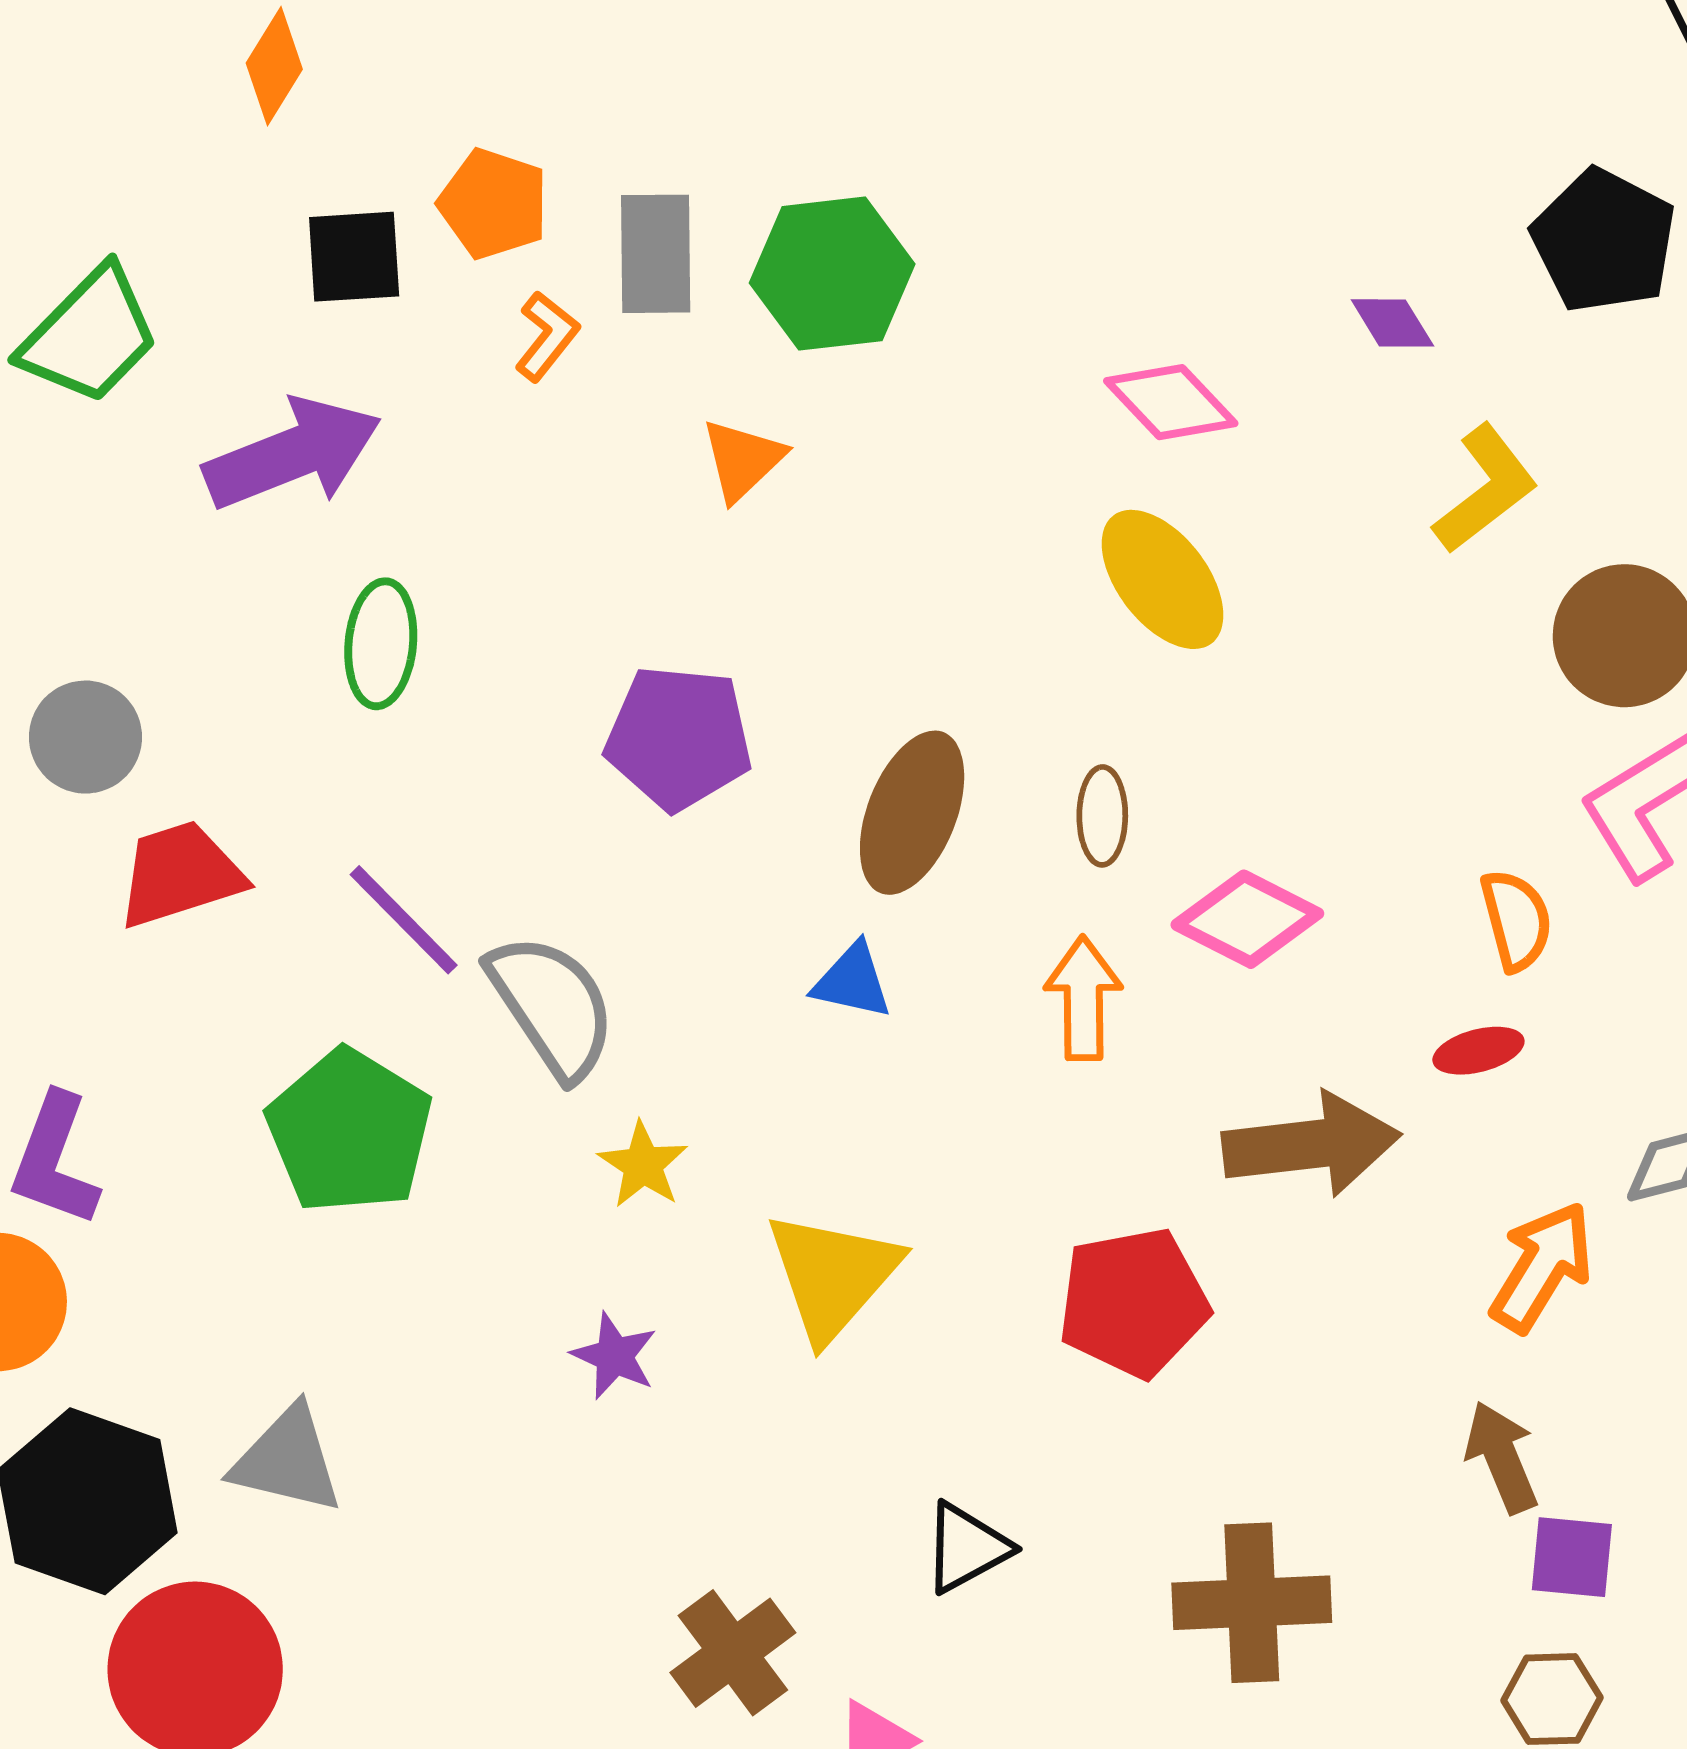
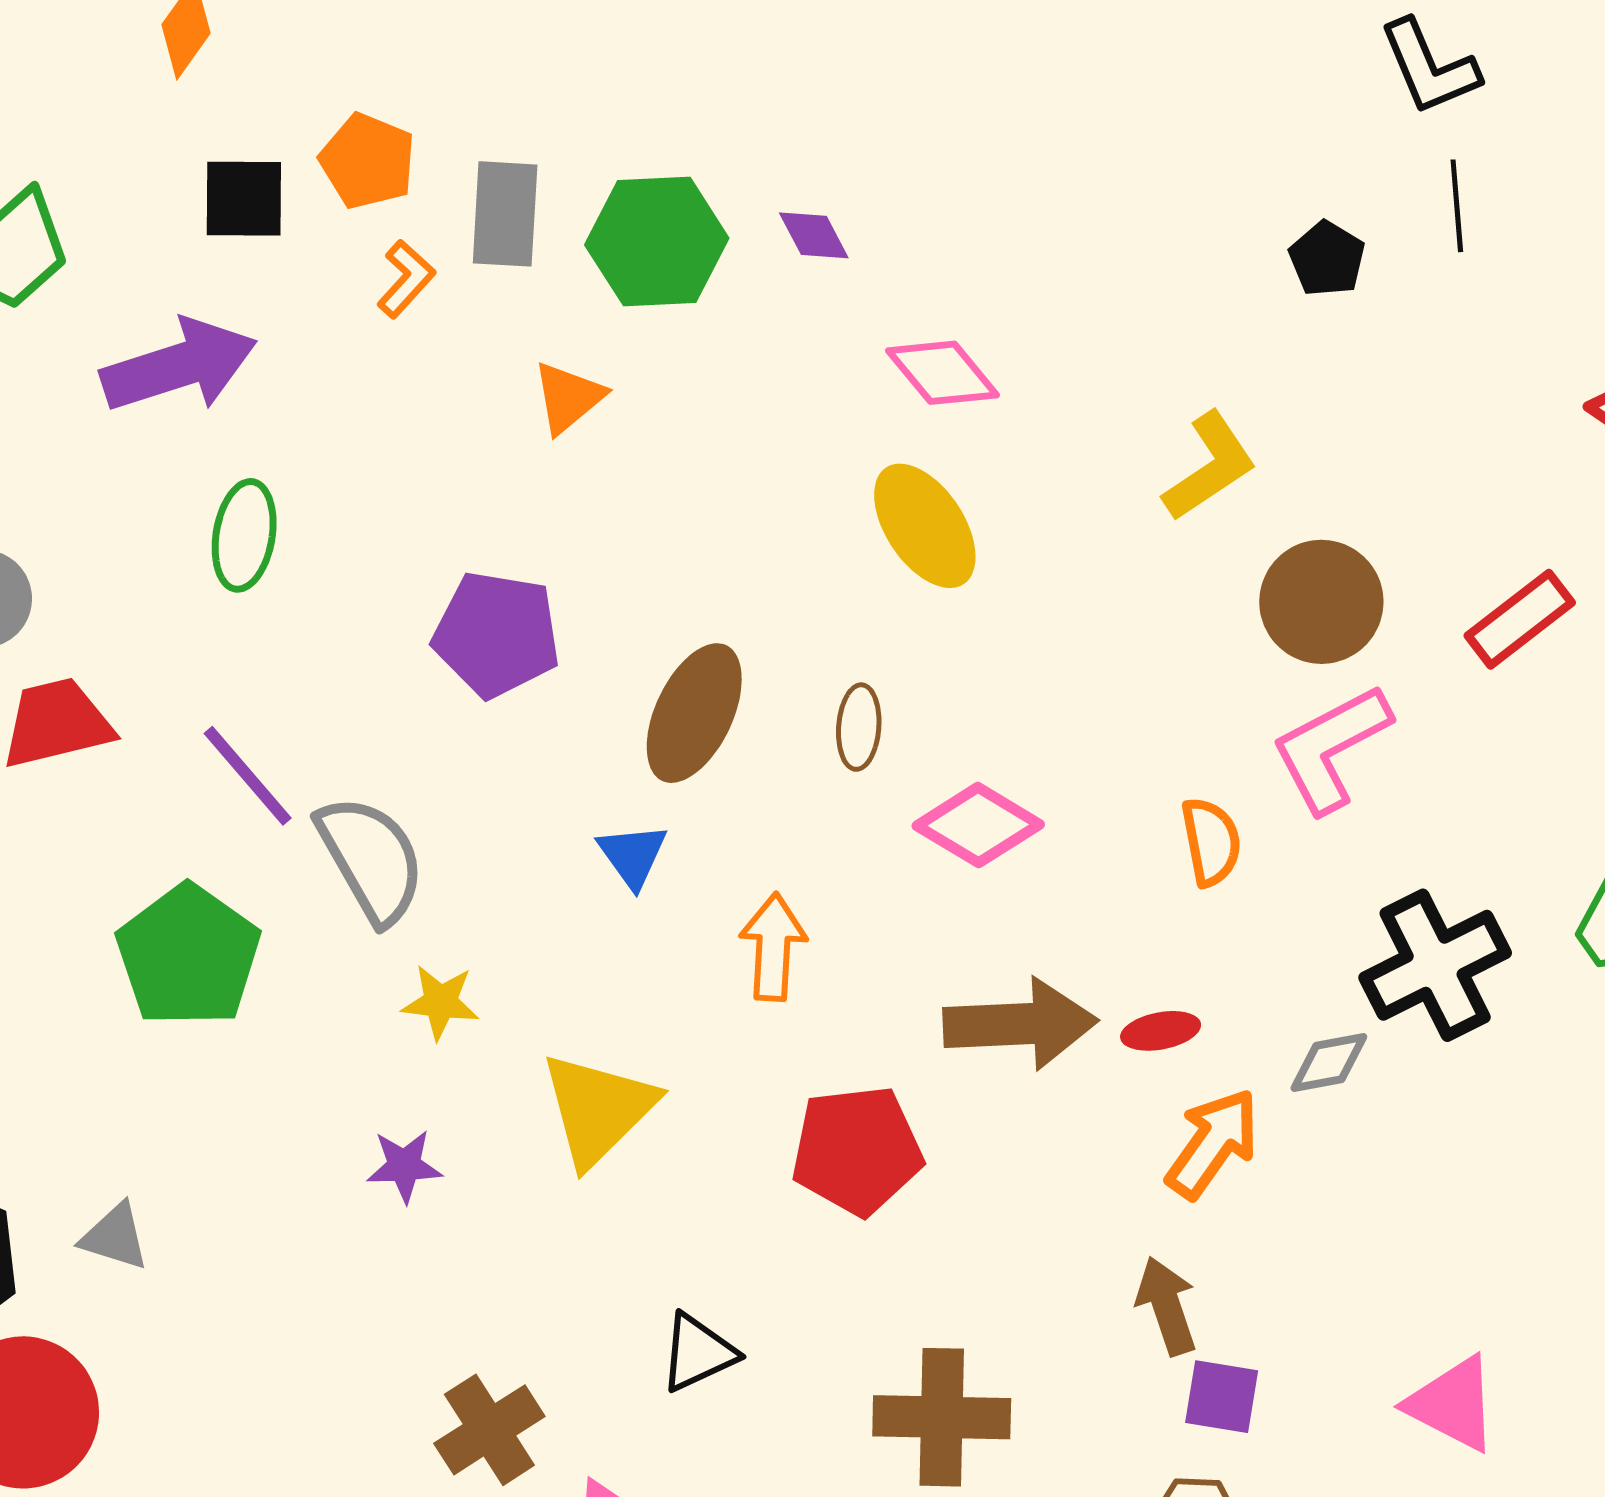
black pentagon: (1604, 241) -> (1327, 259), size x0.6
purple diamond: (1392, 323) -> (814, 235), moved
blue triangle: (852, 981) -> (633, 855), turned 38
orange arrow: (1083, 998) -> (773, 947), moved
red ellipse: (1478, 1051) -> (1161, 1031), moved
yellow star: (643, 1165) -> (440, 1002), turned -30
purple star: (614, 1356) -> (404, 1166), turned -30
gray triangle: (287, 1460) -> (115, 1237), size x0.7

